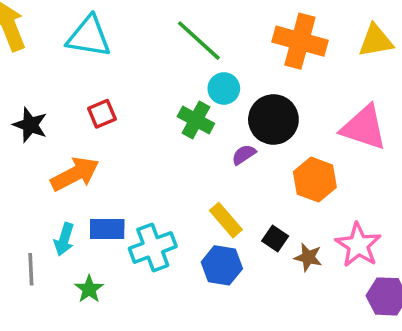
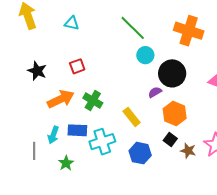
cyan triangle: (89, 37) -> (72, 23), size x0.6
green cross: (196, 120) -> (93, 100), moved
orange hexagon: (315, 180) -> (175, 113), moved
yellow rectangle: (226, 220) -> (132, 117), moved

